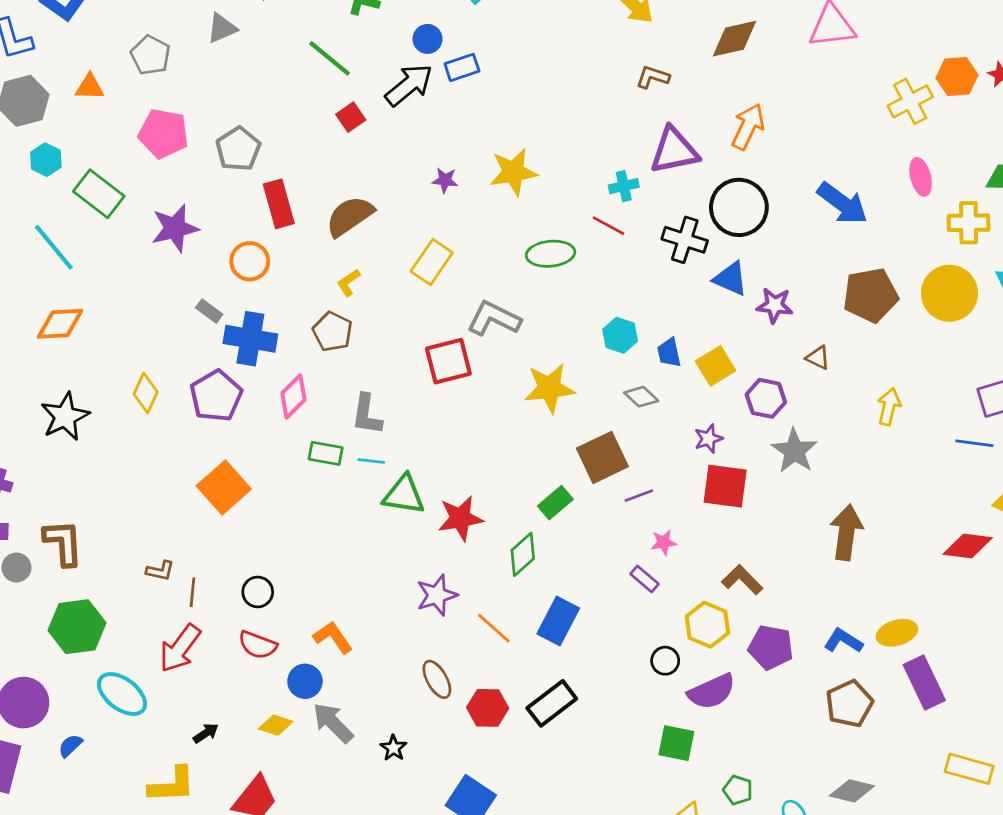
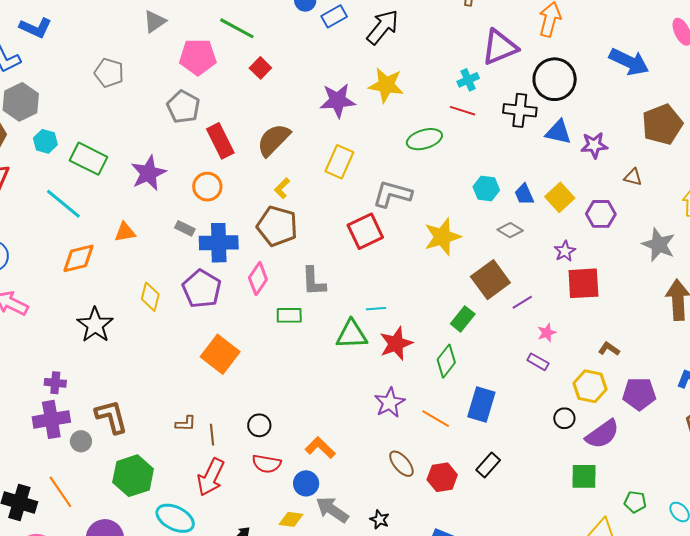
gray pentagon: (151, 55) -> (109, 73), moved
black arrow: (409, 85) -> (383, 27), moved
orange triangle: (90, 87) -> (125, 232), moved
pink pentagon: (163, 134) -> (198, 57), moved
yellow star: (513, 172) -> (386, 85), turned 30
purple star: (445, 180) -> (338, 101), size x1.8
brown pentagon: (332, 332) -> (277, 226), size x1.4
gray star: (794, 451) -> (659, 245), moved
cyan line: (371, 461) -> (376, 309), moved
brown L-shape: (742, 580) -> (609, 349), size x0.7
black rectangle: (552, 703) -> (488, 465), size x0.7

